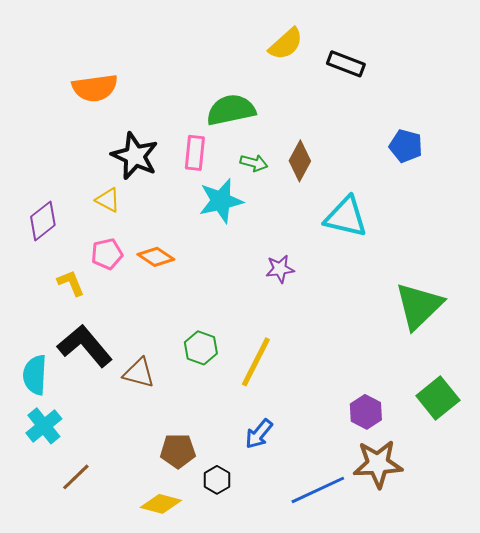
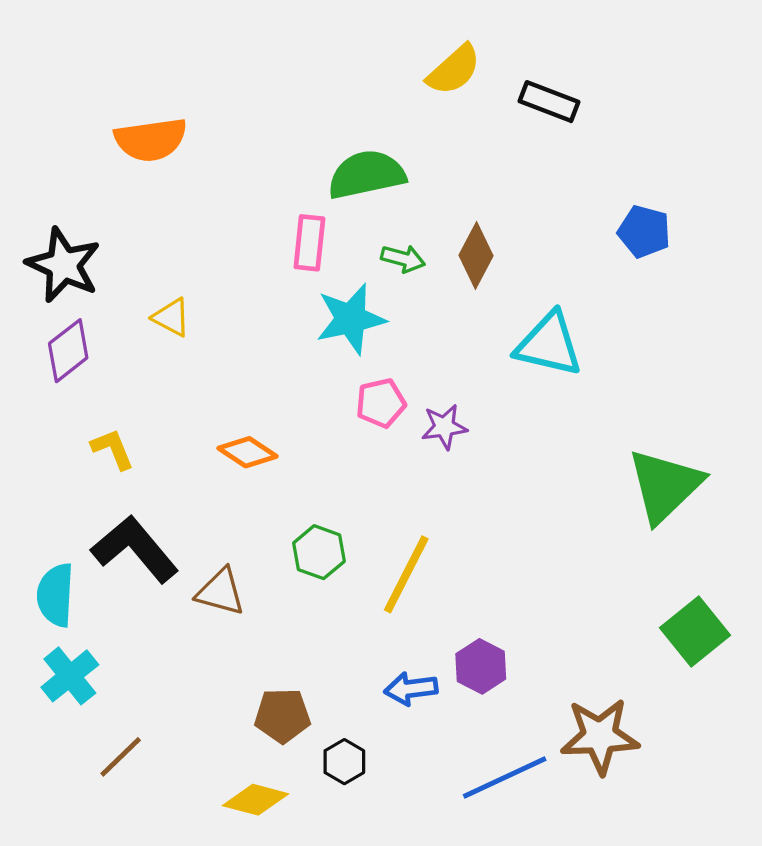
black star: (135, 156) -> (63, 265), moved
pink pentagon: (107, 254) -> (381, 403), moved
orange diamond: (156, 257) -> (248, 452), moved
purple hexagon: (366, 412) -> (481, 666), moved
blue arrow: (259, 434) -> (411, 689), turned 44

